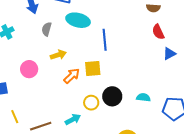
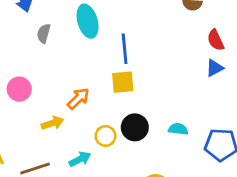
cyan ellipse: (78, 20) -> (88, 21), turned 60
red semicircle: (158, 32) -> (216, 40), moved
yellow arrow: (58, 55) -> (52, 123), moved
yellow square: (93, 69) -> (123, 82), moved

